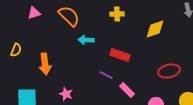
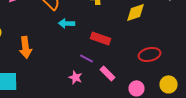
pink star: (66, 94) -> (76, 77), moved

